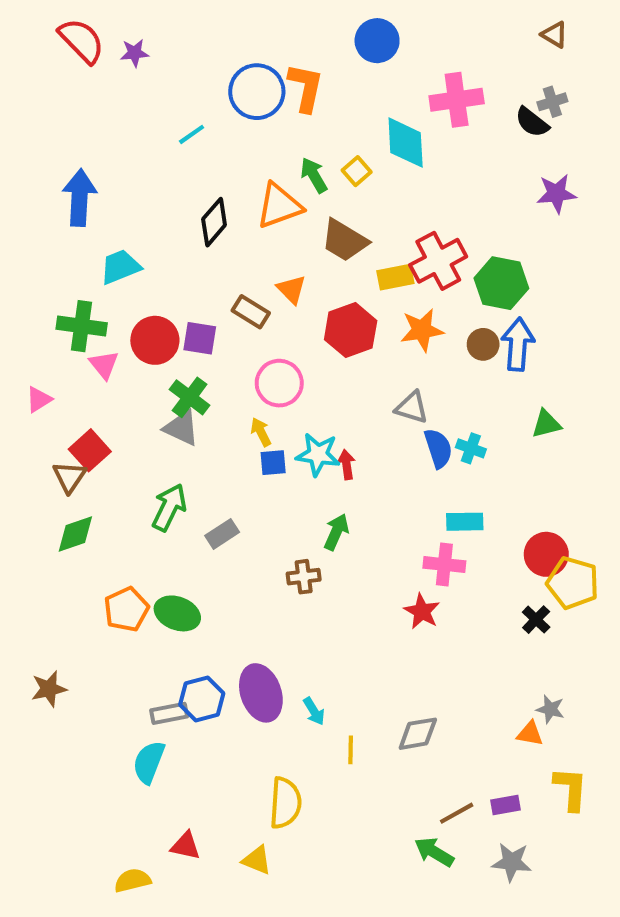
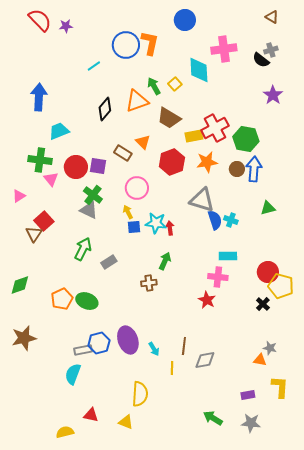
purple star: (556, 194) -> (273, 95), turned -30
gray triangle: (412, 408) -> (202, 200), size x1.5
green diamond: (75, 534) -> (20, 285), moved
brown star: (49, 689) -> (24, 338), size x1.4
brown line: (457, 813) -> (184, 346), moved, turned -54

